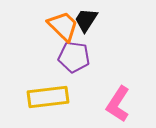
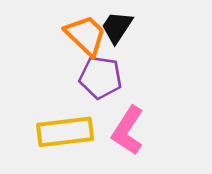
pink L-shape: (118, 104) -> (128, 131), moved

